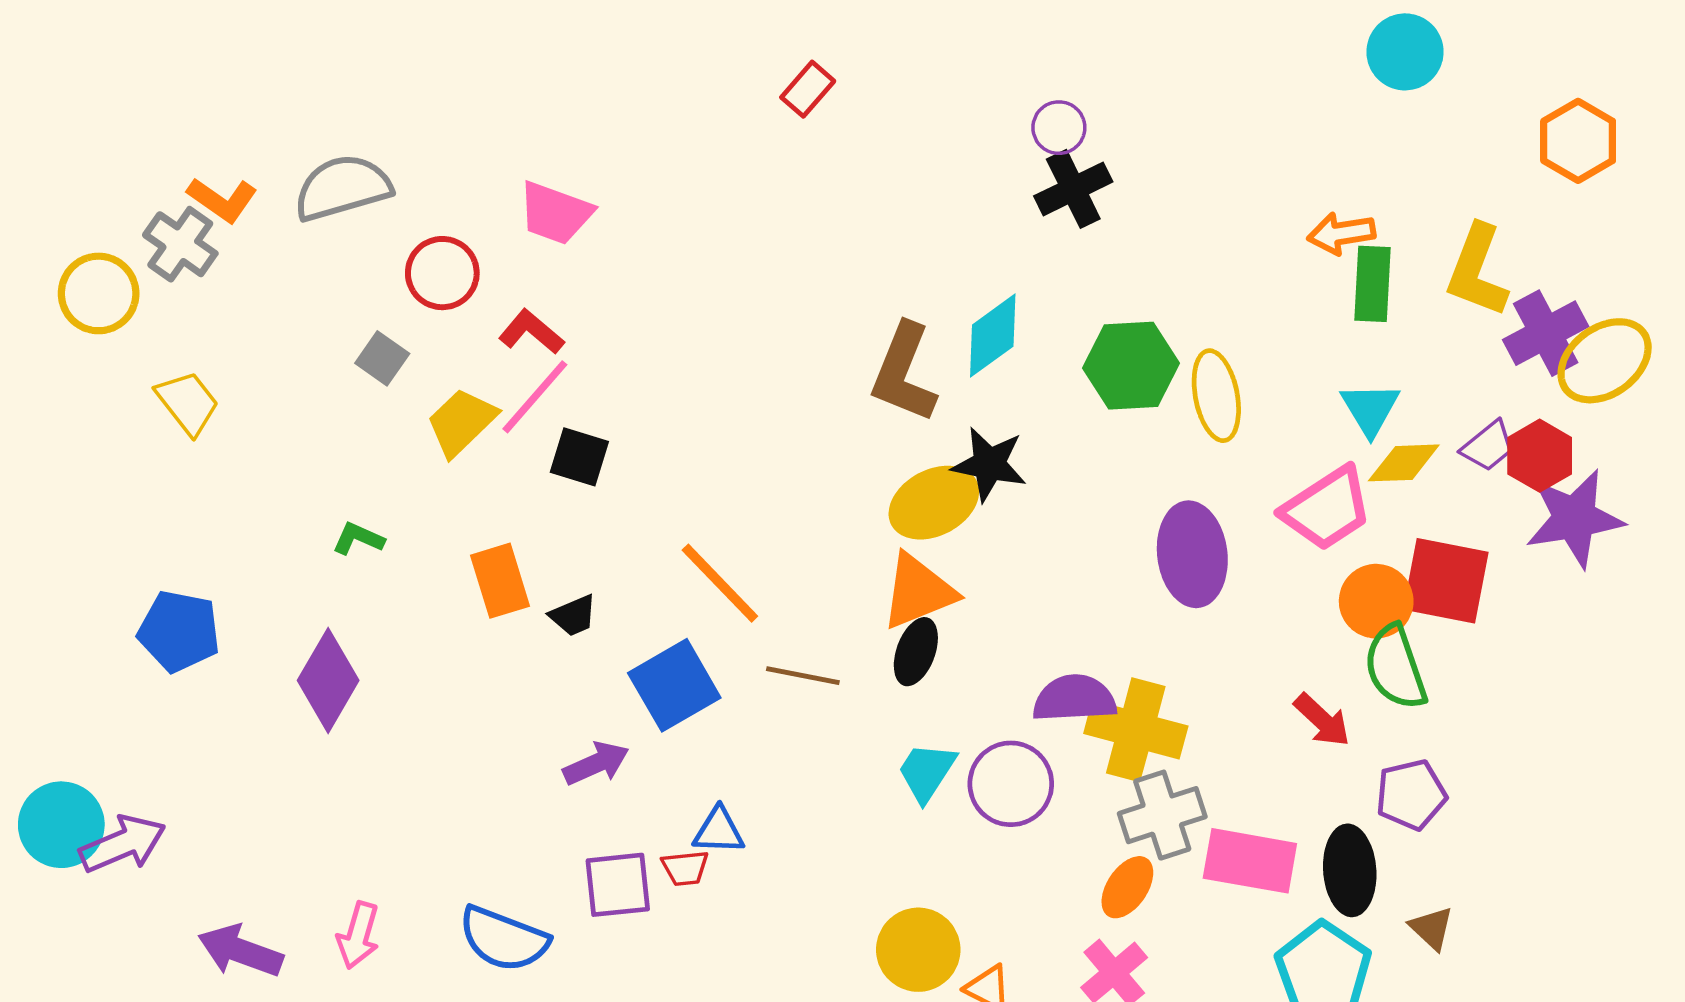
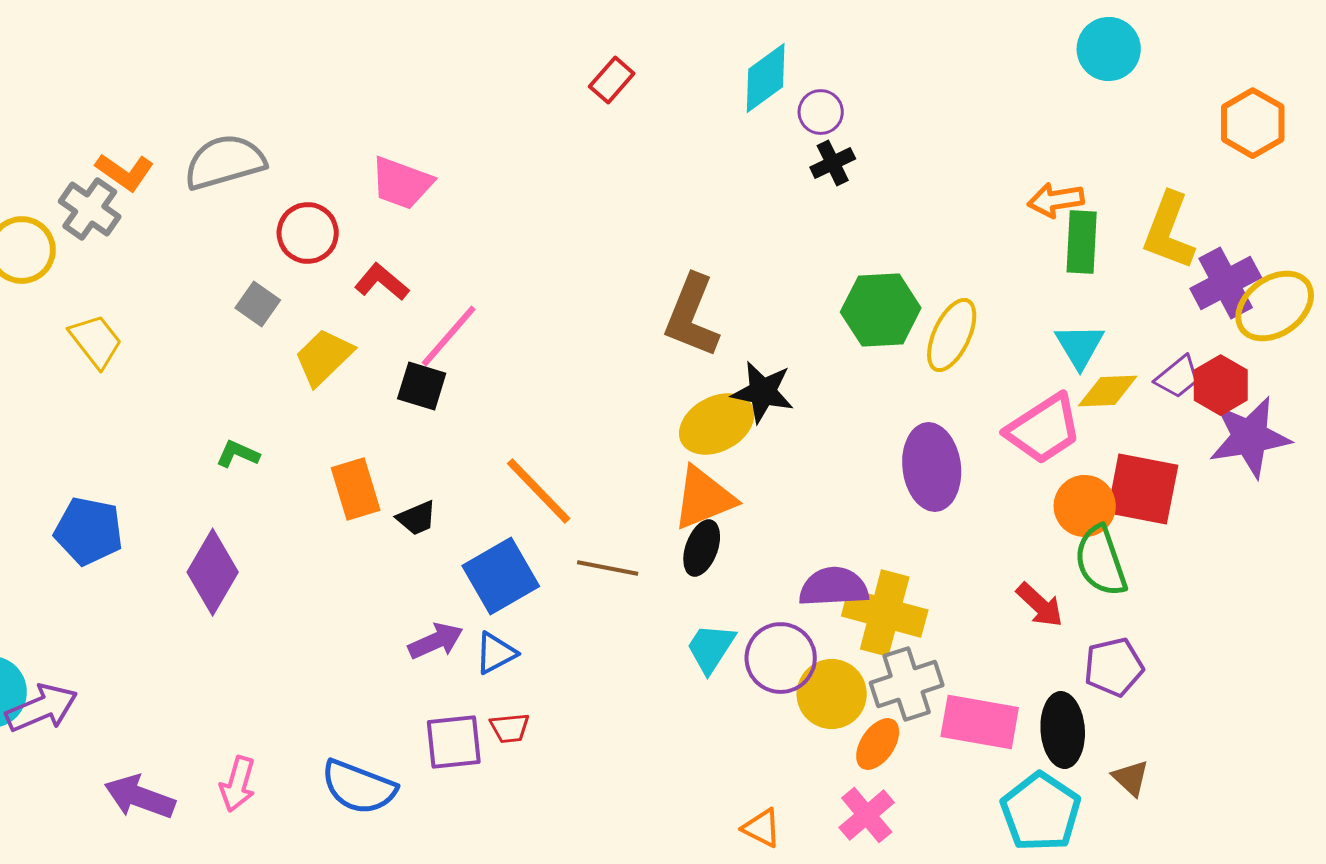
black cross: (1073, 189) -> (833, 163), size x0.7
cyan diamond: (993, 336) -> (766, 78), moved
yellow ellipse: (1216, 396) -> (952, 335), turned 36
pink line: (535, 397) -> (449, 336), moved
blue triangle: (719, 831) -> (496, 653), moved, turned -30
yellow circle: (918, 950) -> (832, 694), moved

